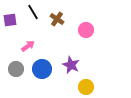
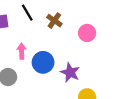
pink arrow: (28, 46) -> (22, 51), turned -56
blue circle: (42, 69) -> (43, 62), moved

